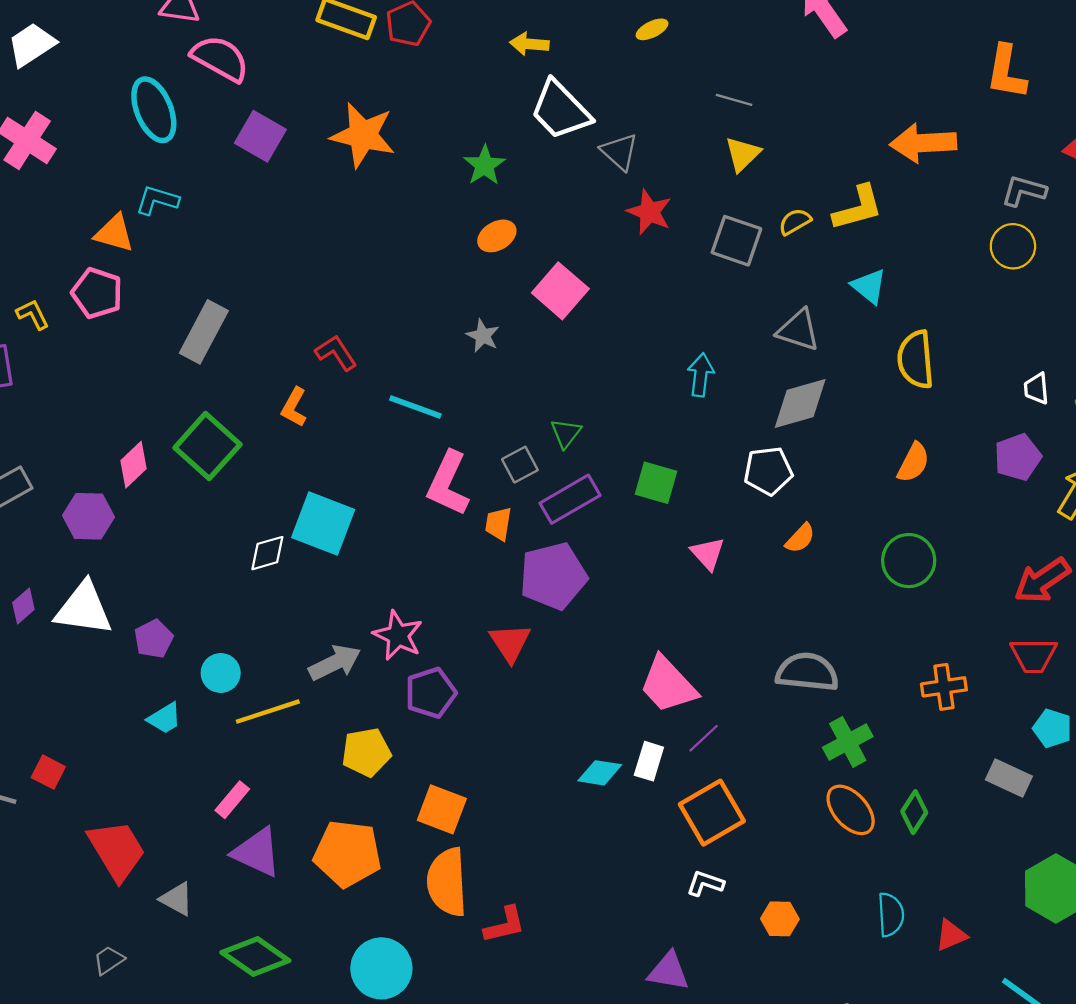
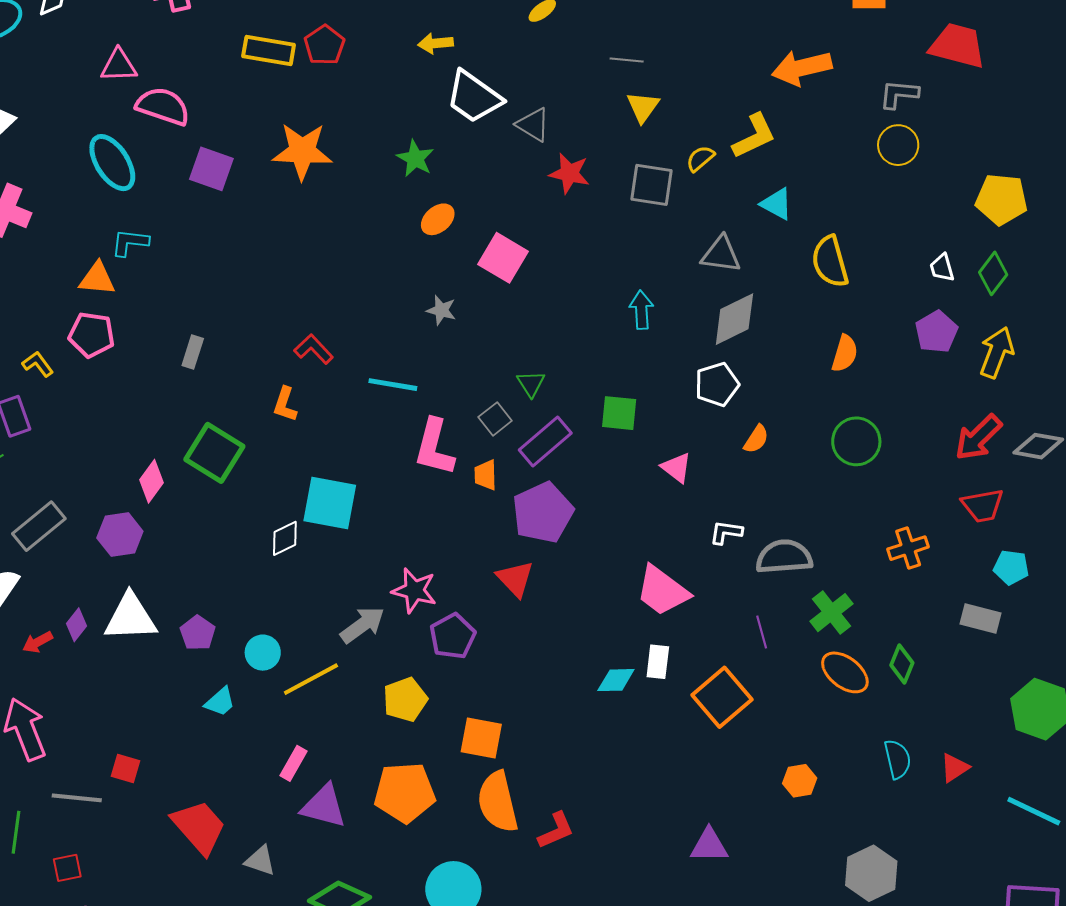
gray rectangle: (204, 332) -> (193, 352), size x0.6
purple line: (704, 738) -> (762, 632), moved, turned -52
white L-shape: (705, 883) -> (726, 532), moved

